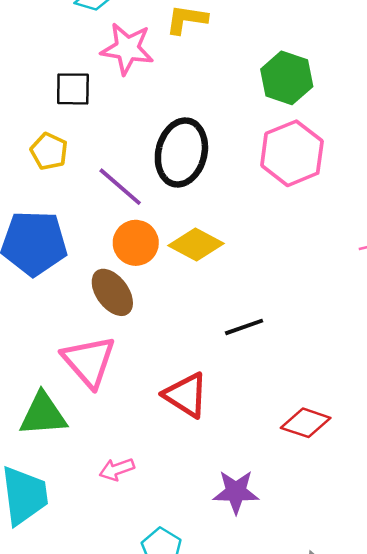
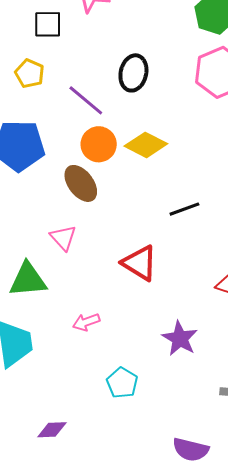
black ellipse: (181, 152) -> (133, 73), size x0.7
pink triangle: (89, 361) -> (63, 238), size x0.6
purple star: (236, 492) -> (180, 338), turned 30

